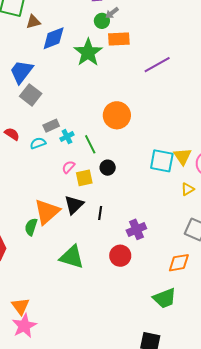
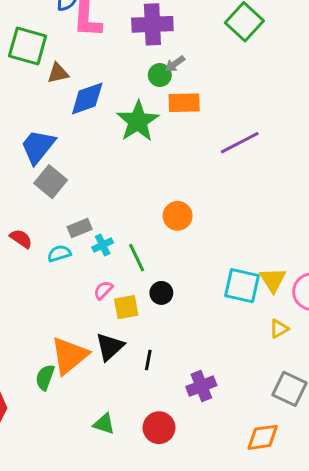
orange circle: (117, 115) -> (178, 216), size x0.7
red circle: (120, 256) -> (159, 428), moved
green triangle: (72, 257) -> (104, 424), size x0.6

